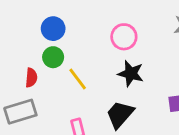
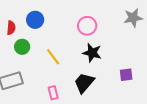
green circle: (53, 57) -> (22, 47), moved
red semicircle: (31, 78) -> (11, 28), moved

